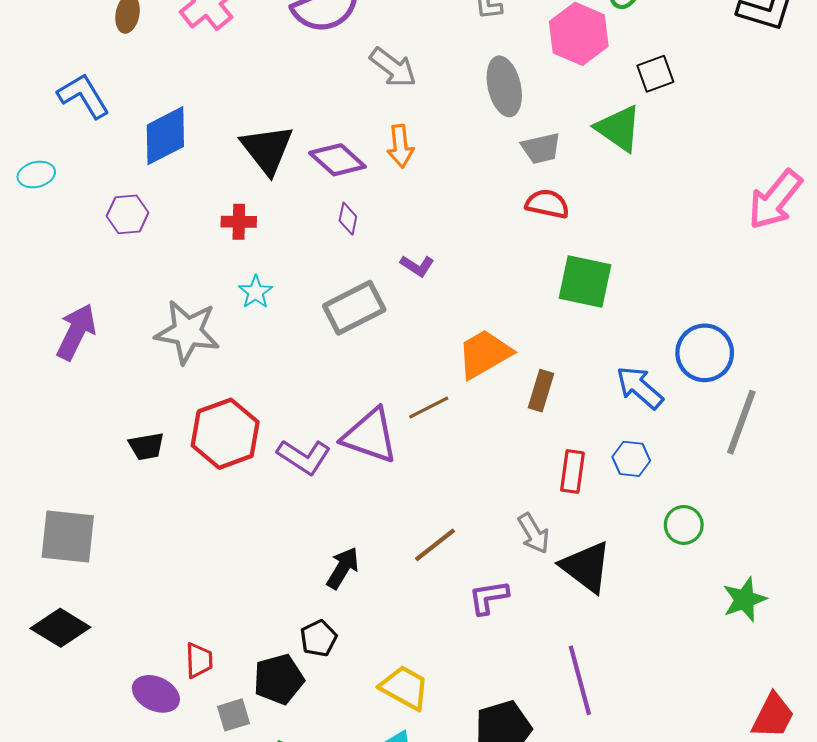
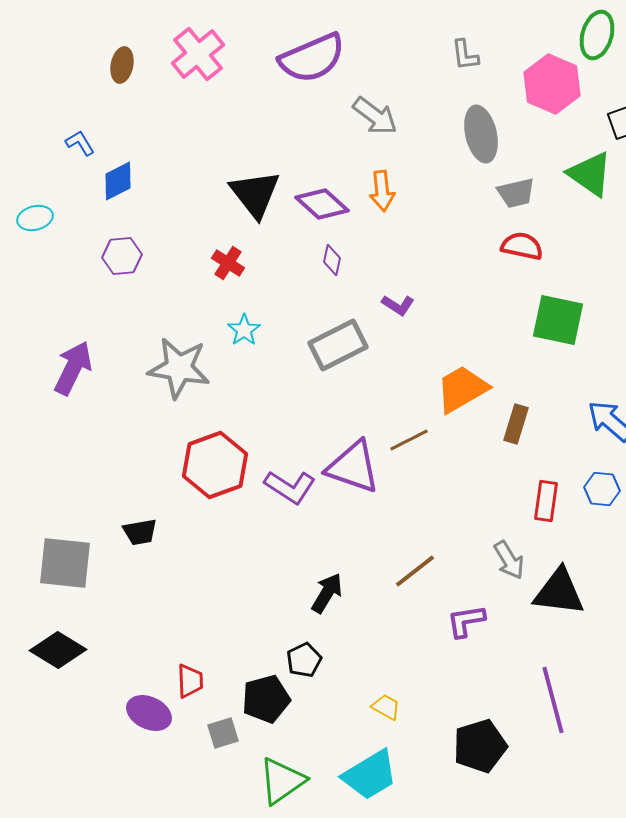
blue L-shape: (84, 96) -> (80, 143), size x0.6
blue diamond: (165, 136) -> (118, 181), moved, size x0.7
red cross: (239, 222) -> (228, 263), turned 32
black trapezoid: (146, 446) -> (140, 532), moved
black triangle: (586, 567) -> (559, 592), turned -30
yellow trapezoid: (405, 688) -> (386, 707), size x0.6

